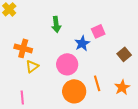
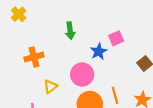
orange cross: (23, 48) -> (34, 57), turned -30
yellow triangle: (32, 66) -> (50, 87), moved

